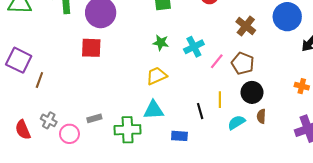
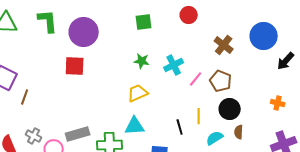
gray rectangle: (94, 118) -> (78, 134), size x1.6

